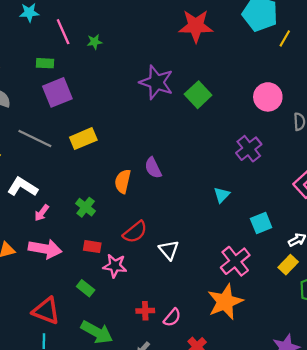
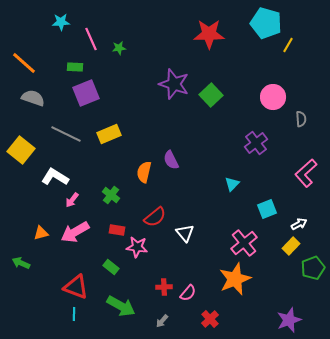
pink arrow: (45, 249) -> (75, 232), turned 140

